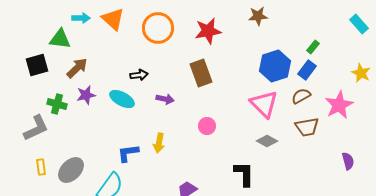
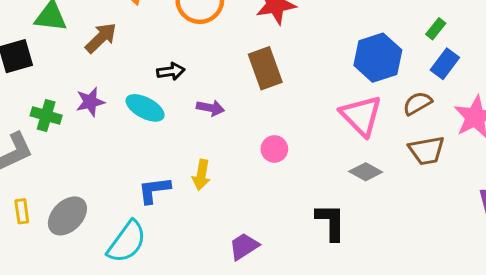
brown arrow: (77, 68) -> (101, 38), moved
blue rectangle: (307, 70) -> (445, 64), moved

